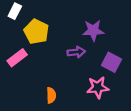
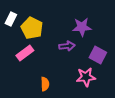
white rectangle: (15, 11) -> (11, 19), moved
pink rectangle: (17, 58) -> (25, 53), moved

